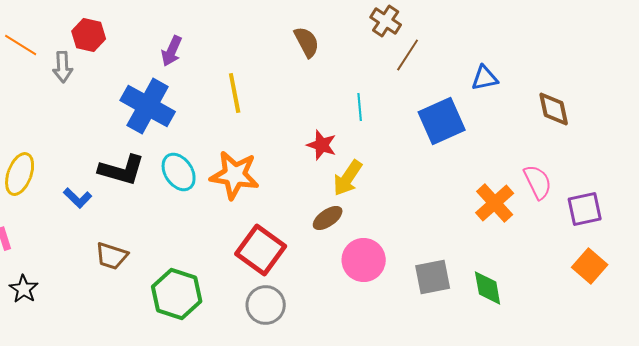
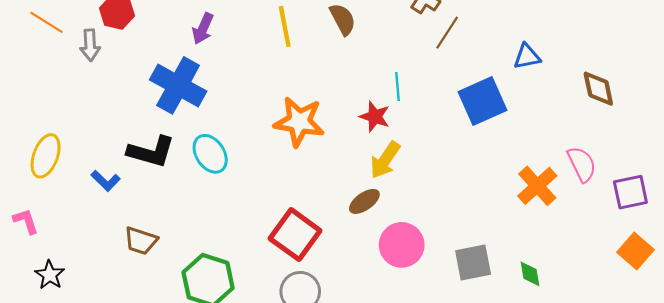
yellow line: (235, 93) -> (285, 26), moved
red star: (322, 145) -> (375, 117), moved
orange star: (235, 175) -> (299, 122), moved
green diamond: (488, 288) -> (530, 274), size x0.7

